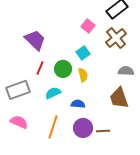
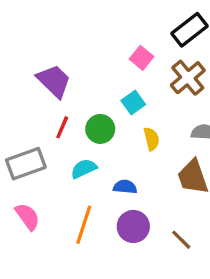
yellow semicircle: (83, 75) -> (151, 139), moved
pink semicircle: (19, 122) -> (28, 217), turned 30
brown line: (103, 131) -> (181, 240), moved, turned 48

